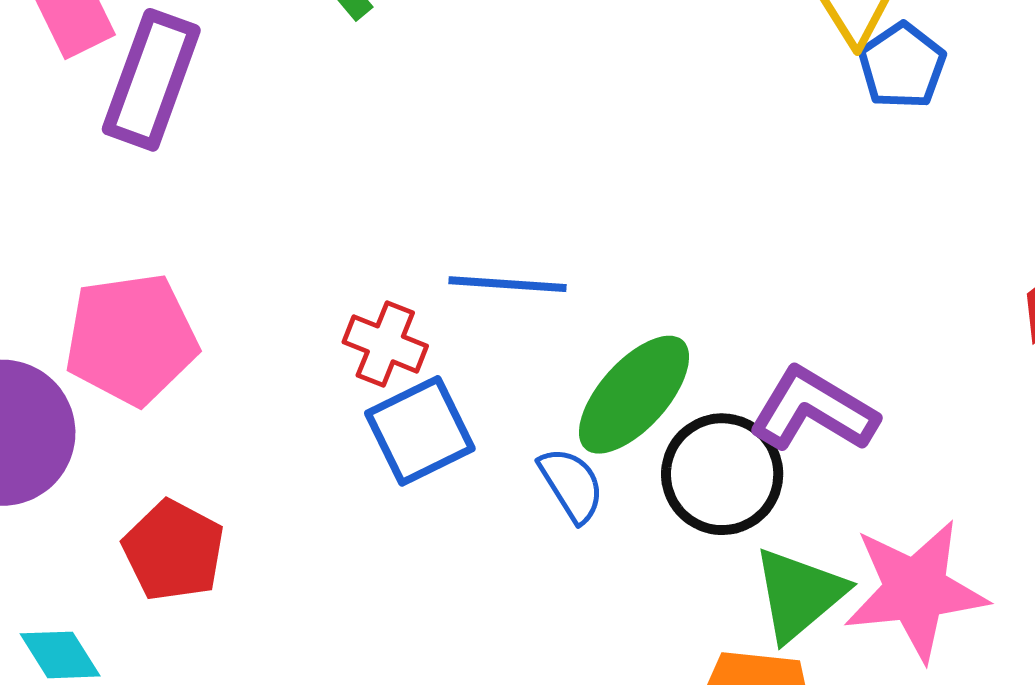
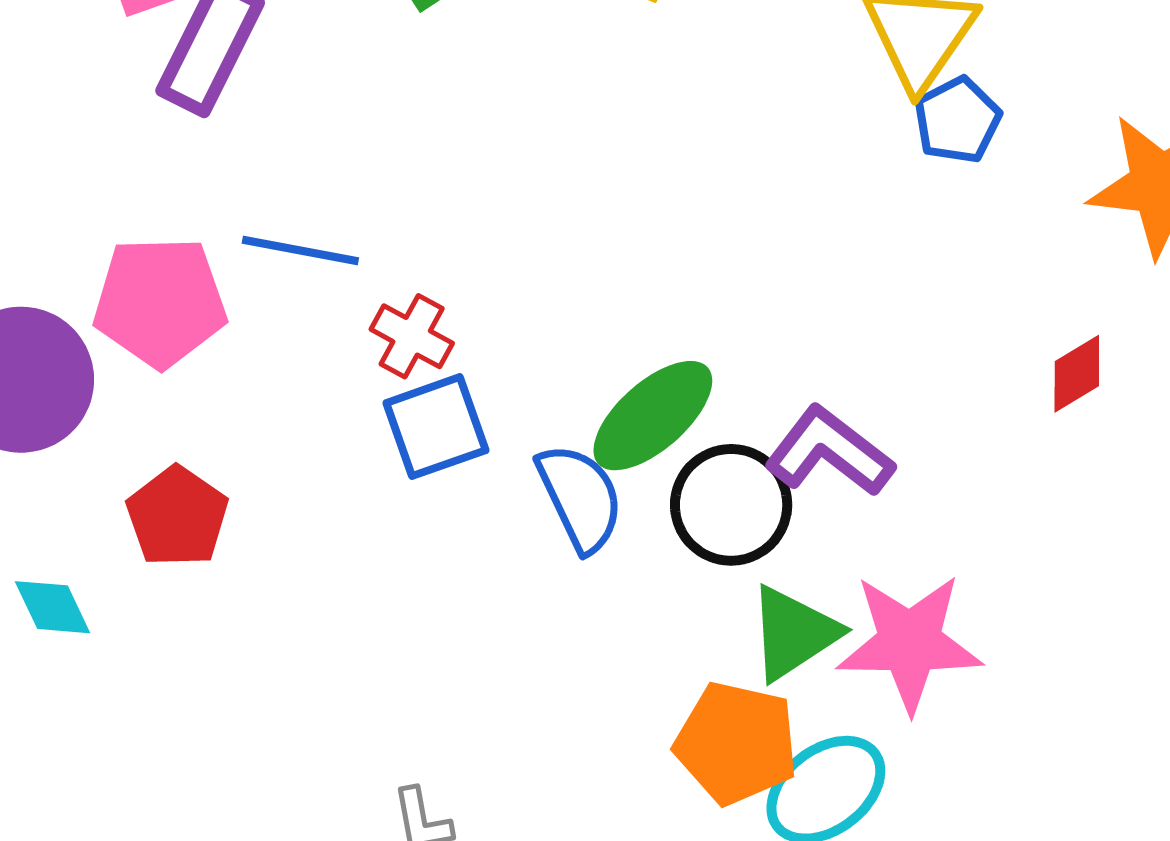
blue line: (507, 284) -> (300, 250), moved
blue semicircle: (571, 485) -> (580, 498), size x1.4

